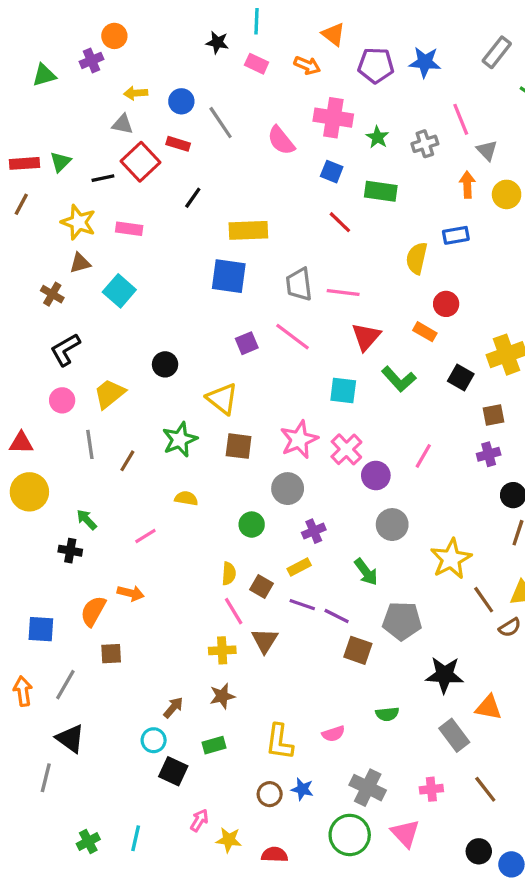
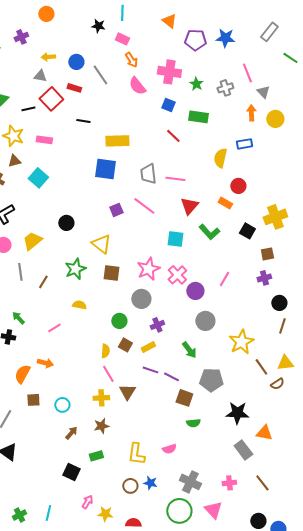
orange circle: (114, 36) -> (46, 14), moved
orange arrow: (307, 65) -> (131, 60), moved, turned 35
black line: (193, 198) -> (83, 121), turned 64
brown square: (261, 587) -> (125, 345), moved
green semicircle: (387, 714) -> (193, 423), moved
cyan circle: (154, 740) -> (62, 405), moved

